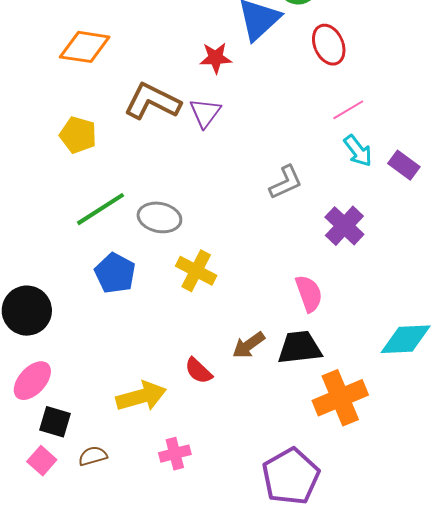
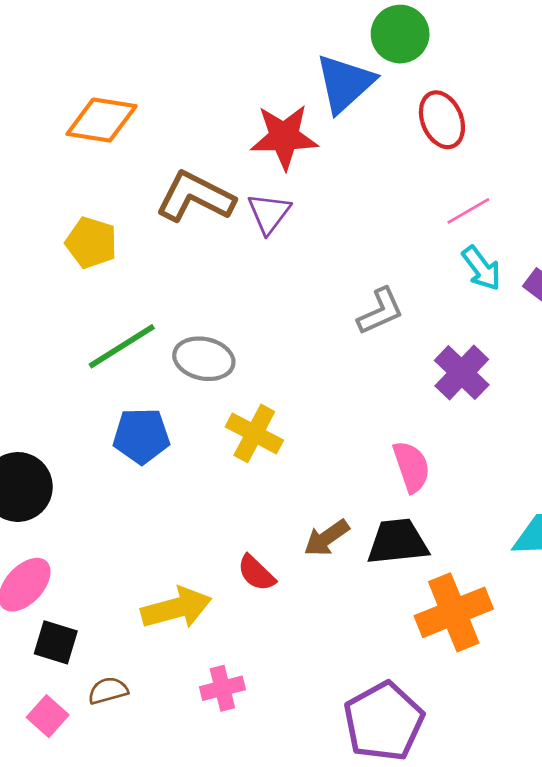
red star: (216, 58) -> (284, 137), size x1.5
blue pentagon: (115, 273) -> (141, 436), turned -30
pink square: (42, 461) -> (48, 716), moved

